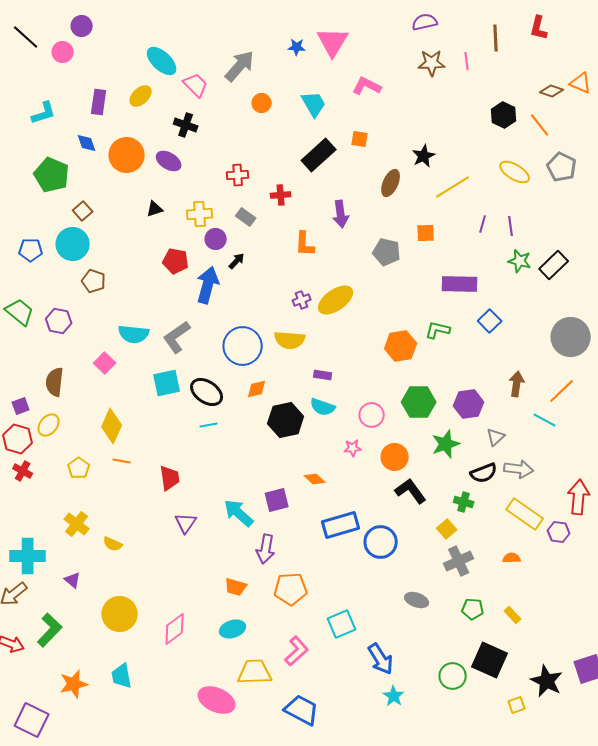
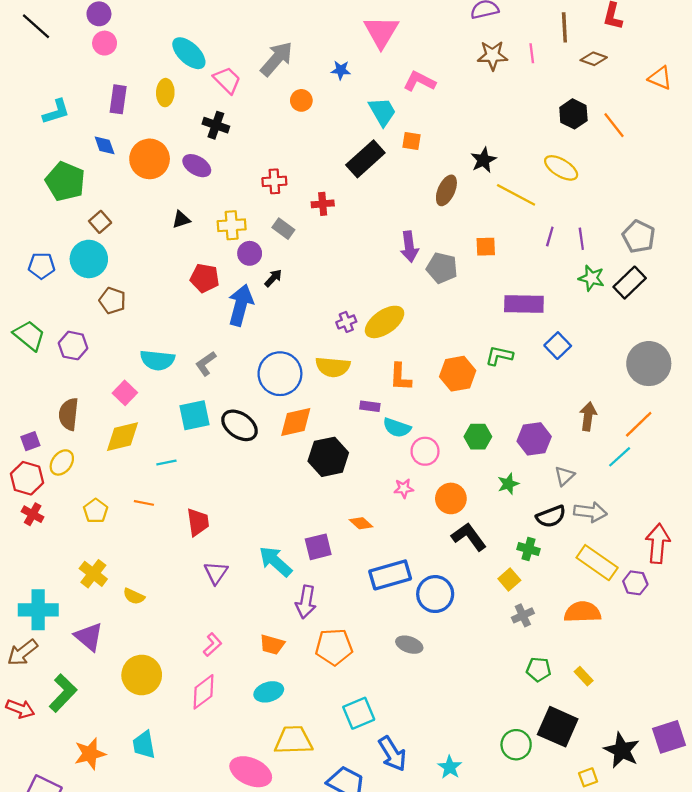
blue star: (297, 47) -> (341, 70), moved
pink circle: (63, 52) -> (105, 43), moved
brown diamond: (552, 91) -> (594, 59), moved
yellow ellipse: (141, 96) -> (165, 93), turned -45
cyan trapezoid: (314, 104) -> (382, 112), moved
gray pentagon: (562, 167) -> (639, 236), moved
yellow ellipse: (515, 172) -> (561, 168), moved
yellow line: (453, 187) -> (516, 195), turned 60
purple arrow: (341, 214) -> (409, 247), moved
orange L-shape: (305, 244) -> (400, 377), moved
gray L-shape: (177, 337) -> (206, 364), size x0.7
orange diamond: (257, 389) -> (296, 422), size x1.5
green hexagon: (419, 402) -> (478, 437), size x0.7
cyan semicircle: (323, 407) -> (397, 428), moved
cyan line: (545, 420) -> (620, 457), turned -70
cyan line: (209, 425) -> (166, 462), moved
yellow diamond: (112, 426) -> (123, 437), moved, turned 52
green star: (446, 444) -> (508, 484), size x0.7
orange semicircle: (512, 558) -> (582, 612), size x1.8
gray cross: (459, 561) -> (523, 615), size x0.7
purple triangle: (73, 580) -> (89, 637), size x1.6
gray ellipse: (417, 600) -> (409, 645), moved
cyan square: (342, 624) -> (359, 713), moved
pink L-shape: (297, 651) -> (213, 645), moved, size x0.7
blue arrow: (381, 659) -> (392, 754), moved

